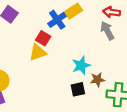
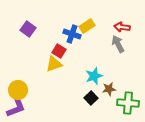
blue cross: (57, 20) -> (72, 34), turned -36
black square: (78, 89) -> (91, 98), turned -32

